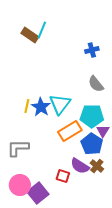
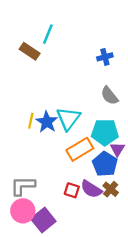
brown rectangle: (30, 35) -> (30, 51), moved
gray L-shape: (18, 148) -> (23, 186), moved
red square: (63, 176) -> (72, 190), moved

